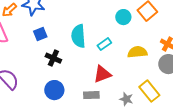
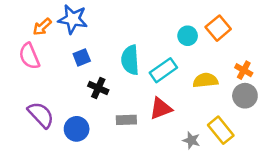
cyan rectangle: (104, 44) -> (163, 70), size x1.5
blue circle: (54, 90) -> (77, 129), moved
gray rectangle: (91, 95) -> (126, 120), moved

